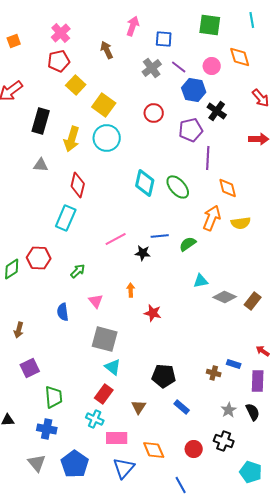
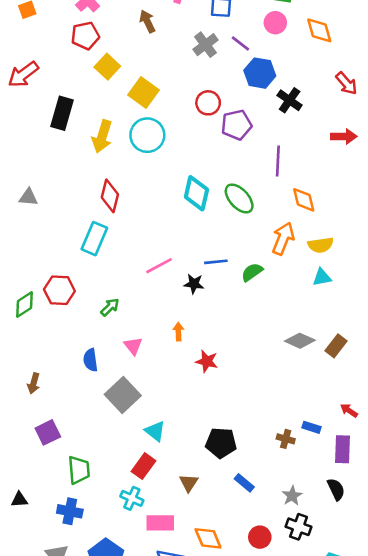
pink circle: (212, 66) -> (275, 23), moved
purple pentagon: (191, 130) -> (237, 125), moved
gray triangle: (41, 165) -> (28, 197), moved
cyan triangle: (201, 281) -> (322, 277), moved
gray square: (105, 339) -> (123, 395), moved, turned 32
gray star: (229, 410) -> (292, 496), moved

